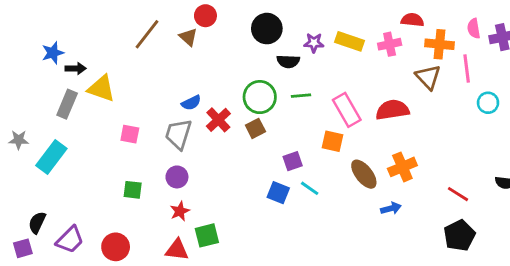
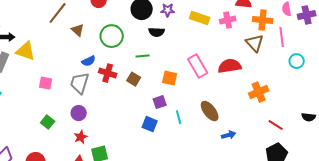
brown triangle: (188, 37) -> (78, 30), moved
purple star: (314, 43) -> (168, 10), moved
green line: (301, 96) -> (143, 56), moved
green circle: (260, 97) -> (112, 36), moved
red cross: (218, 120) -> (108, 73), turned -30
brown square: (255, 128) -> (134, 79), turned -32
orange square: (332, 141) -> (170, 78), moved
orange cross: (402, 167) -> (259, 92), moved
cyan line: (310, 188) -> (179, 117), moved, turned 40
green square: (133, 190) -> (48, 122), turned 32

